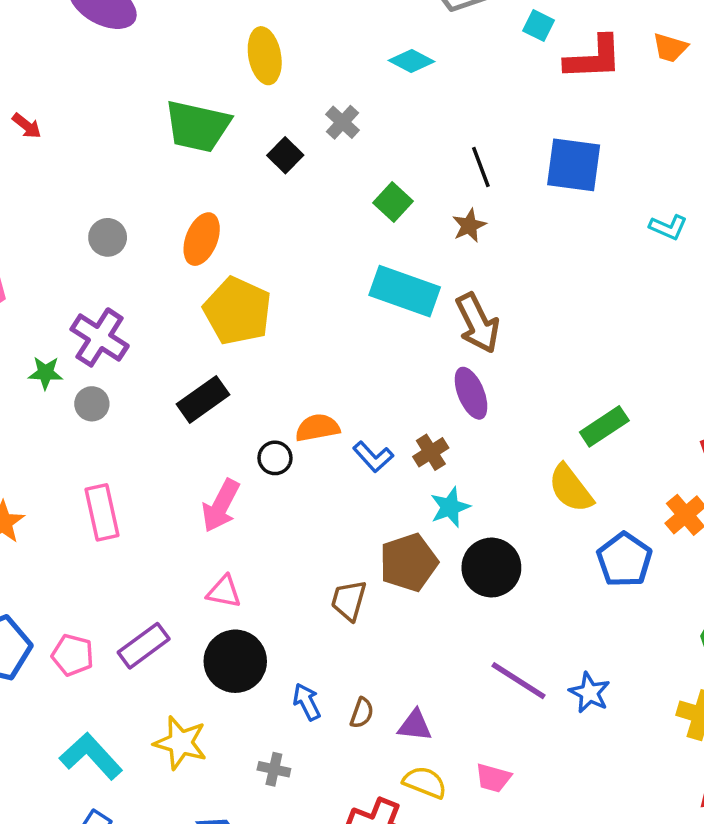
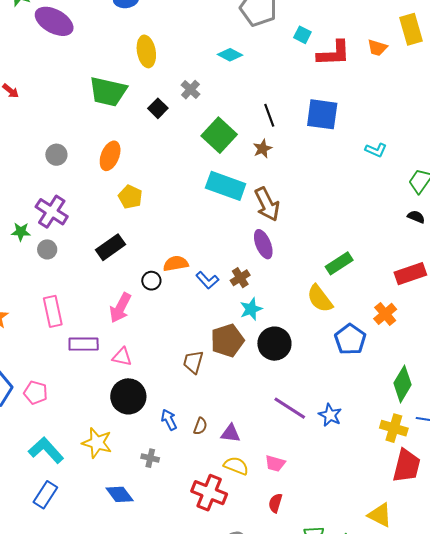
green square: (393, 202) -> (219, 135), size x1.6
yellow pentagon: (238, 311) -> (130, 197), size x0.6
purple rectangle: (144, 646) -> (84, 344), moved, turned 36

